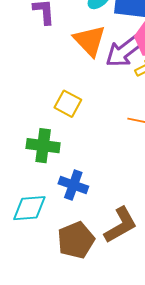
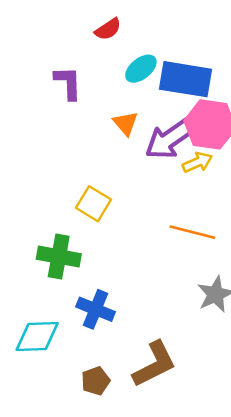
orange triangle: (90, 41) -> (126, 123), size x0.6
brown pentagon: (76, 240) -> (96, 381), size x0.6

